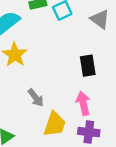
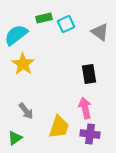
gray arrow: (36, 98) -> (26, 111), moved

